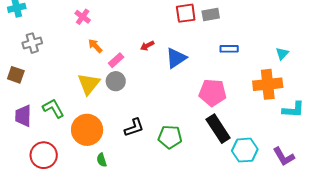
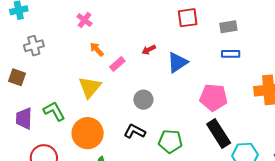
gray rectangle: (211, 15) -> (228, 27), moved
gray circle: (116, 81) -> (143, 100), moved
black L-shape: (134, 127) -> (135, 131), turned -135

